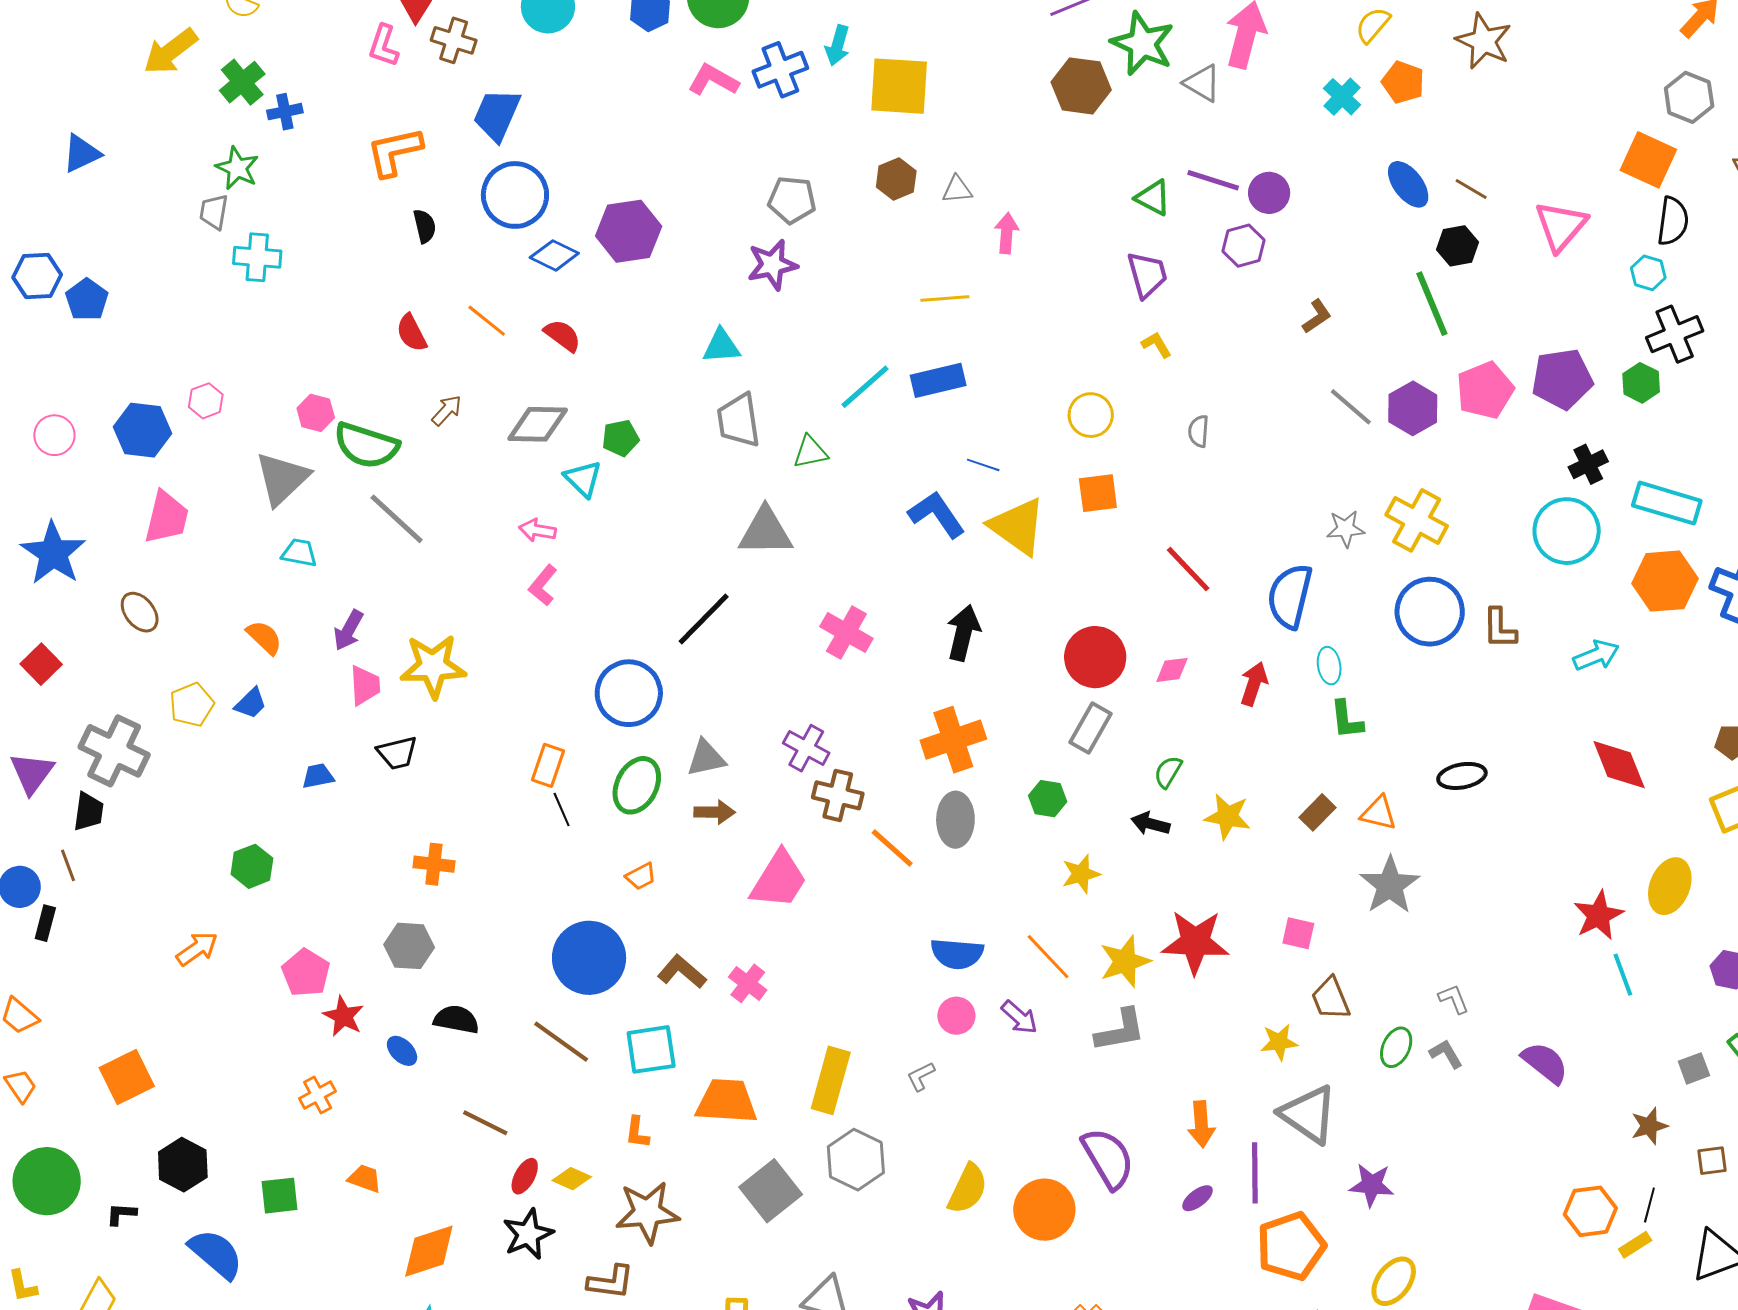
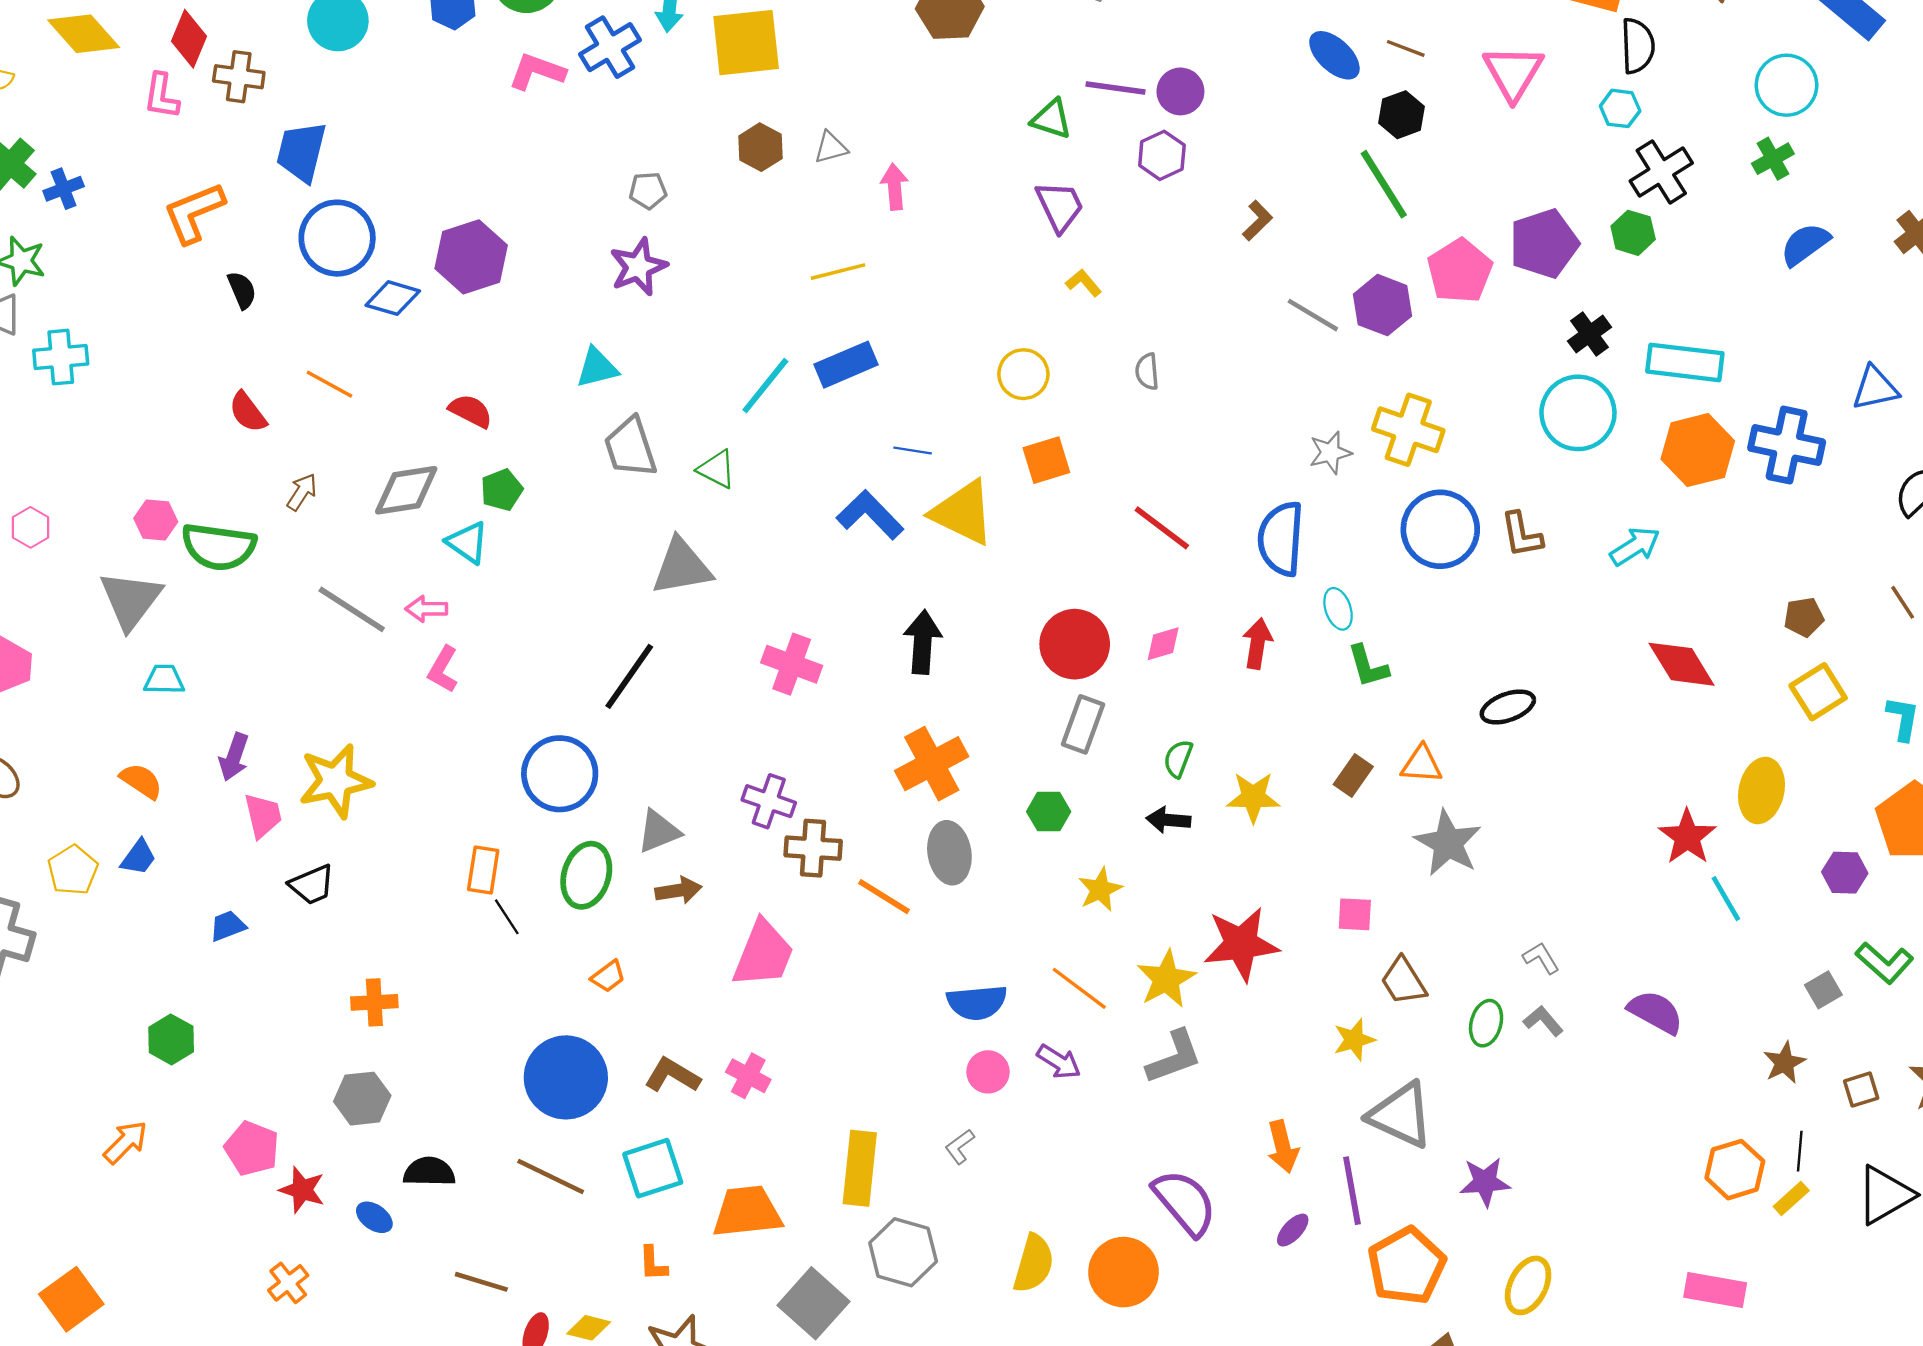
gray pentagon: (792, 200) -> (648, 191), size x0.7
red semicircle: (563, 336) -> (471, 411), moved
green triangle: (810, 452) -> (717, 469), turned 48
gray line: (397, 519) -> (352, 609), moved

